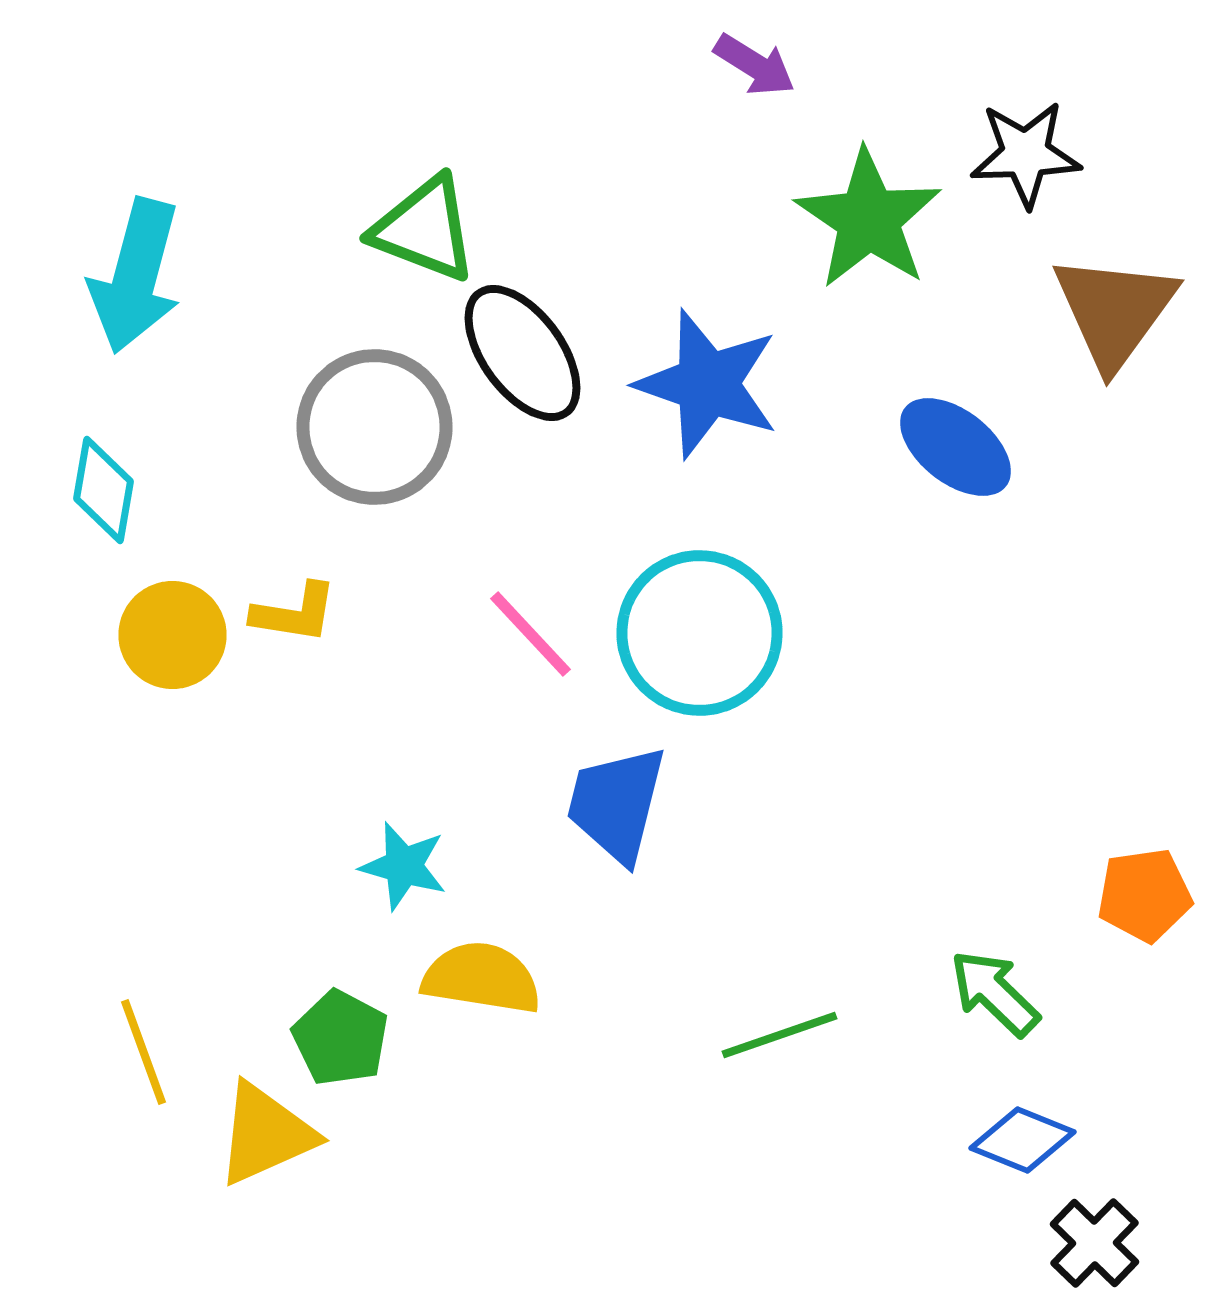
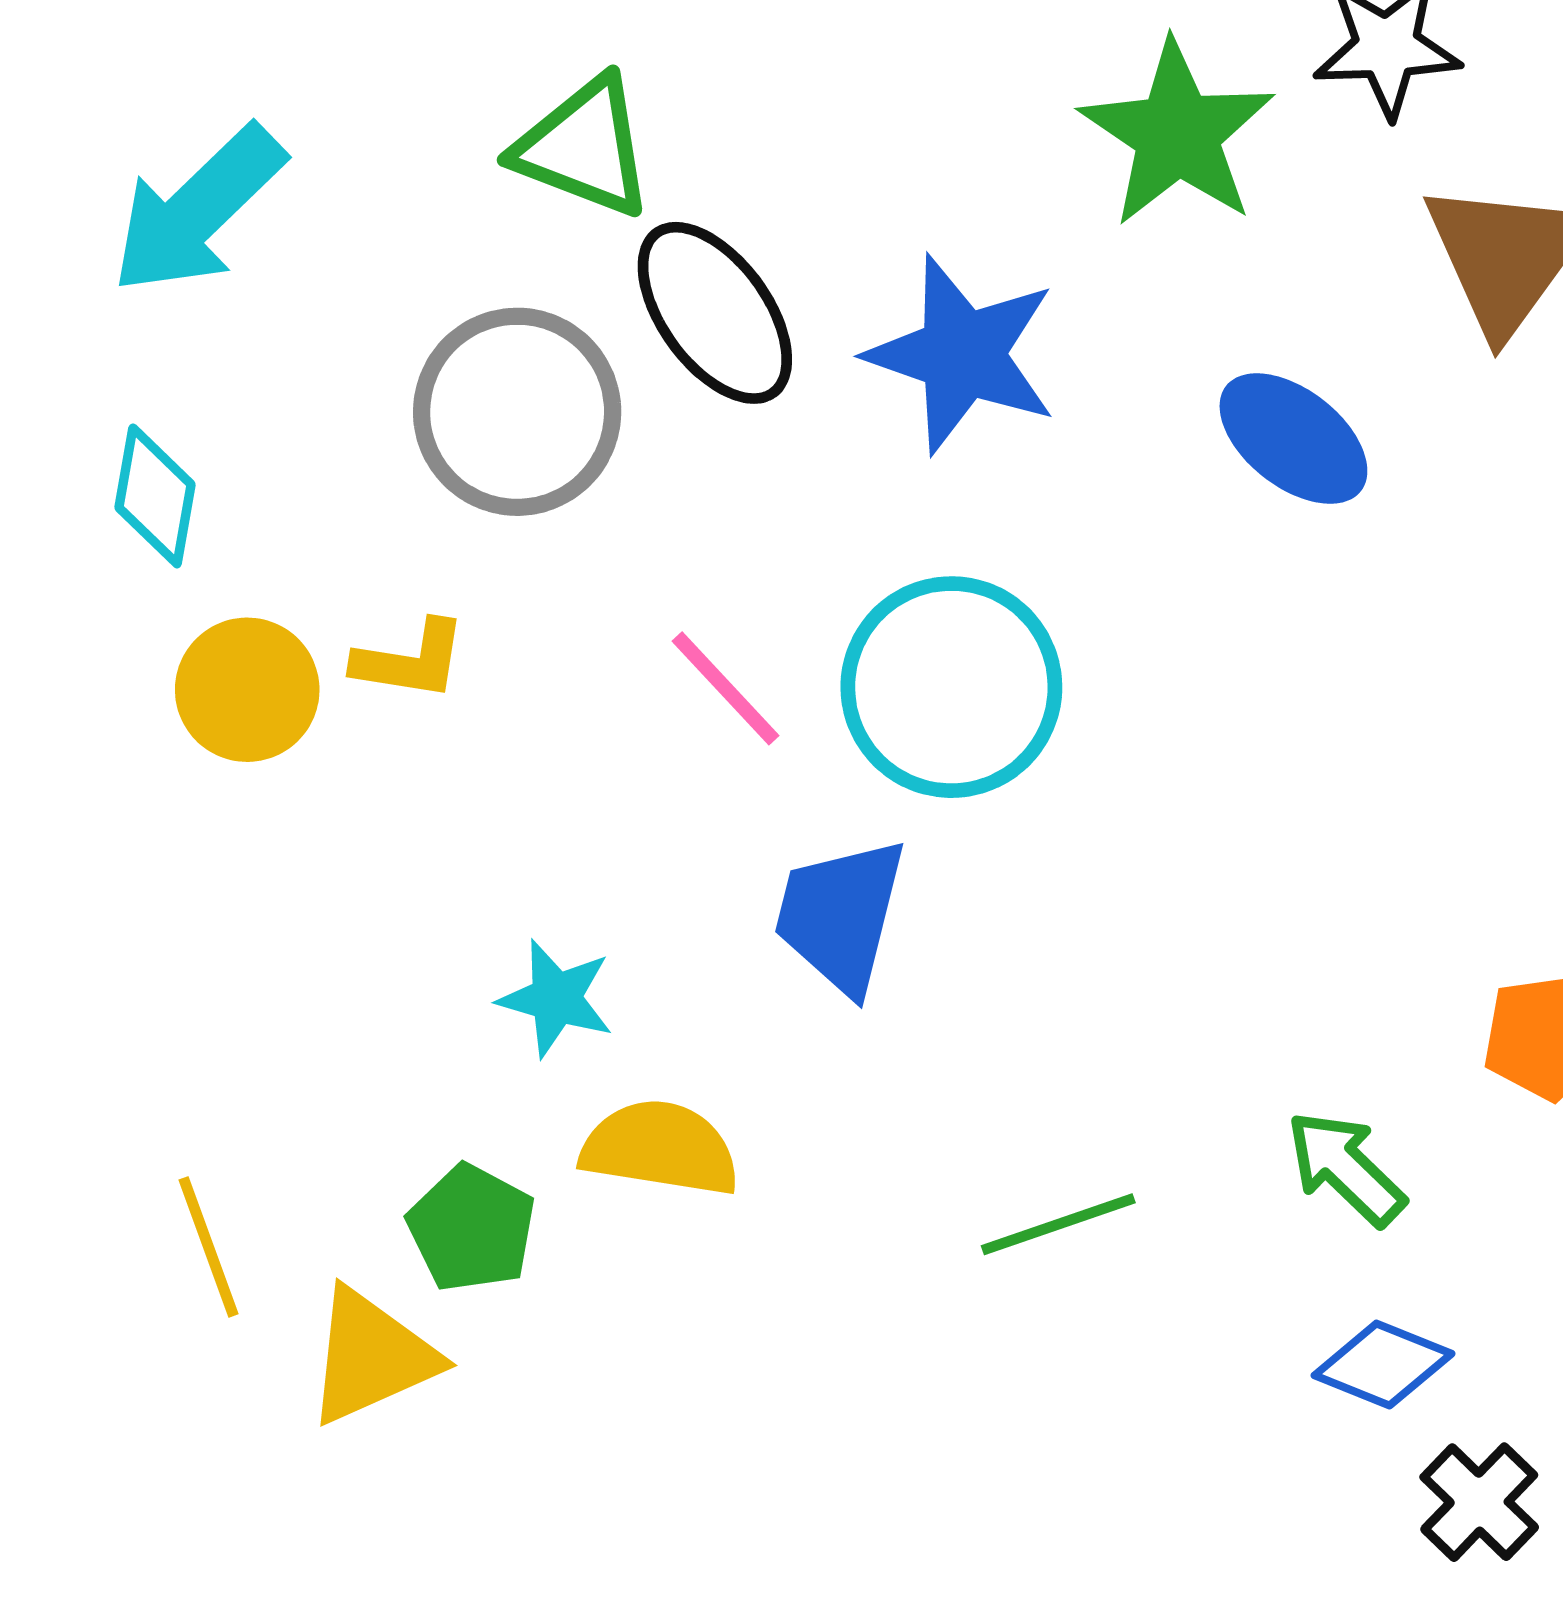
cyan arrow: (136, 276) -> (198, 210), turned 31

